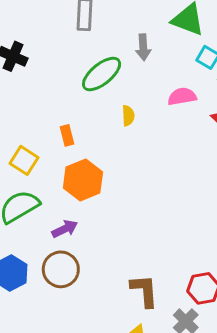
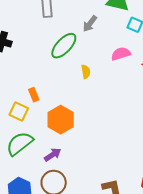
gray arrow: (143, 47) -> (90, 24), turned 48
orange rectangle: (67, 135) -> (34, 95), moved

